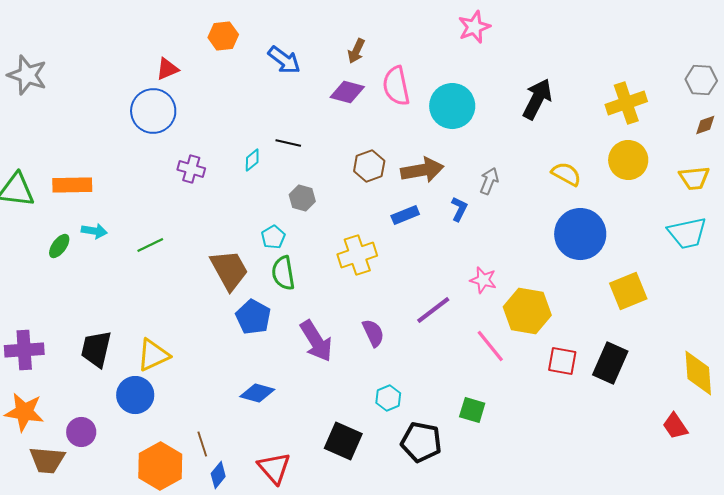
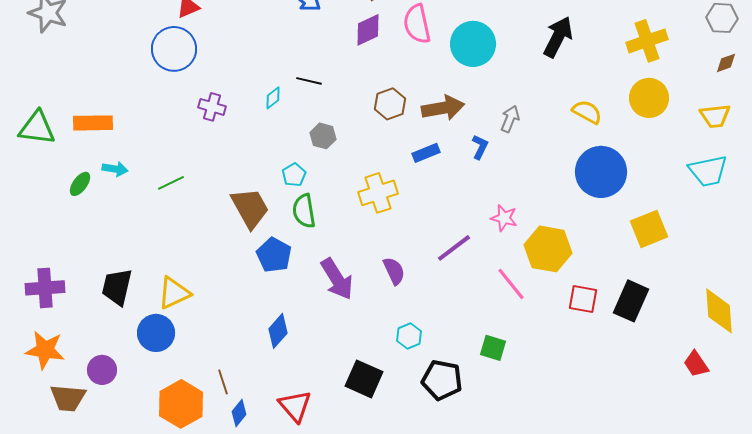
purple diamond: (347, 92) -> (368, 30), turned -40
blue diamond: (257, 393) -> (278, 331), turned -64

